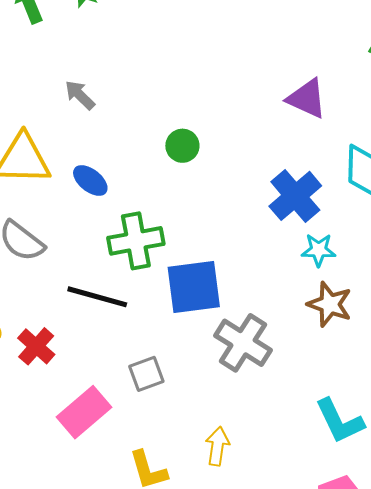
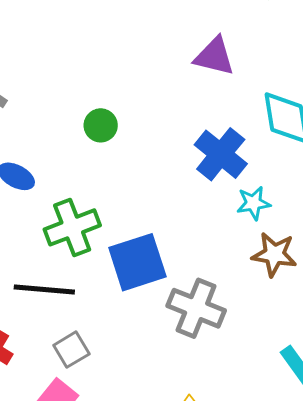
gray square: (146, 374) -> (71, 350), moved

